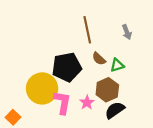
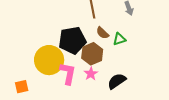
brown hexagon: (107, 90) -> (92, 54), moved
orange square: (13, 117) -> (22, 87), turned 32

